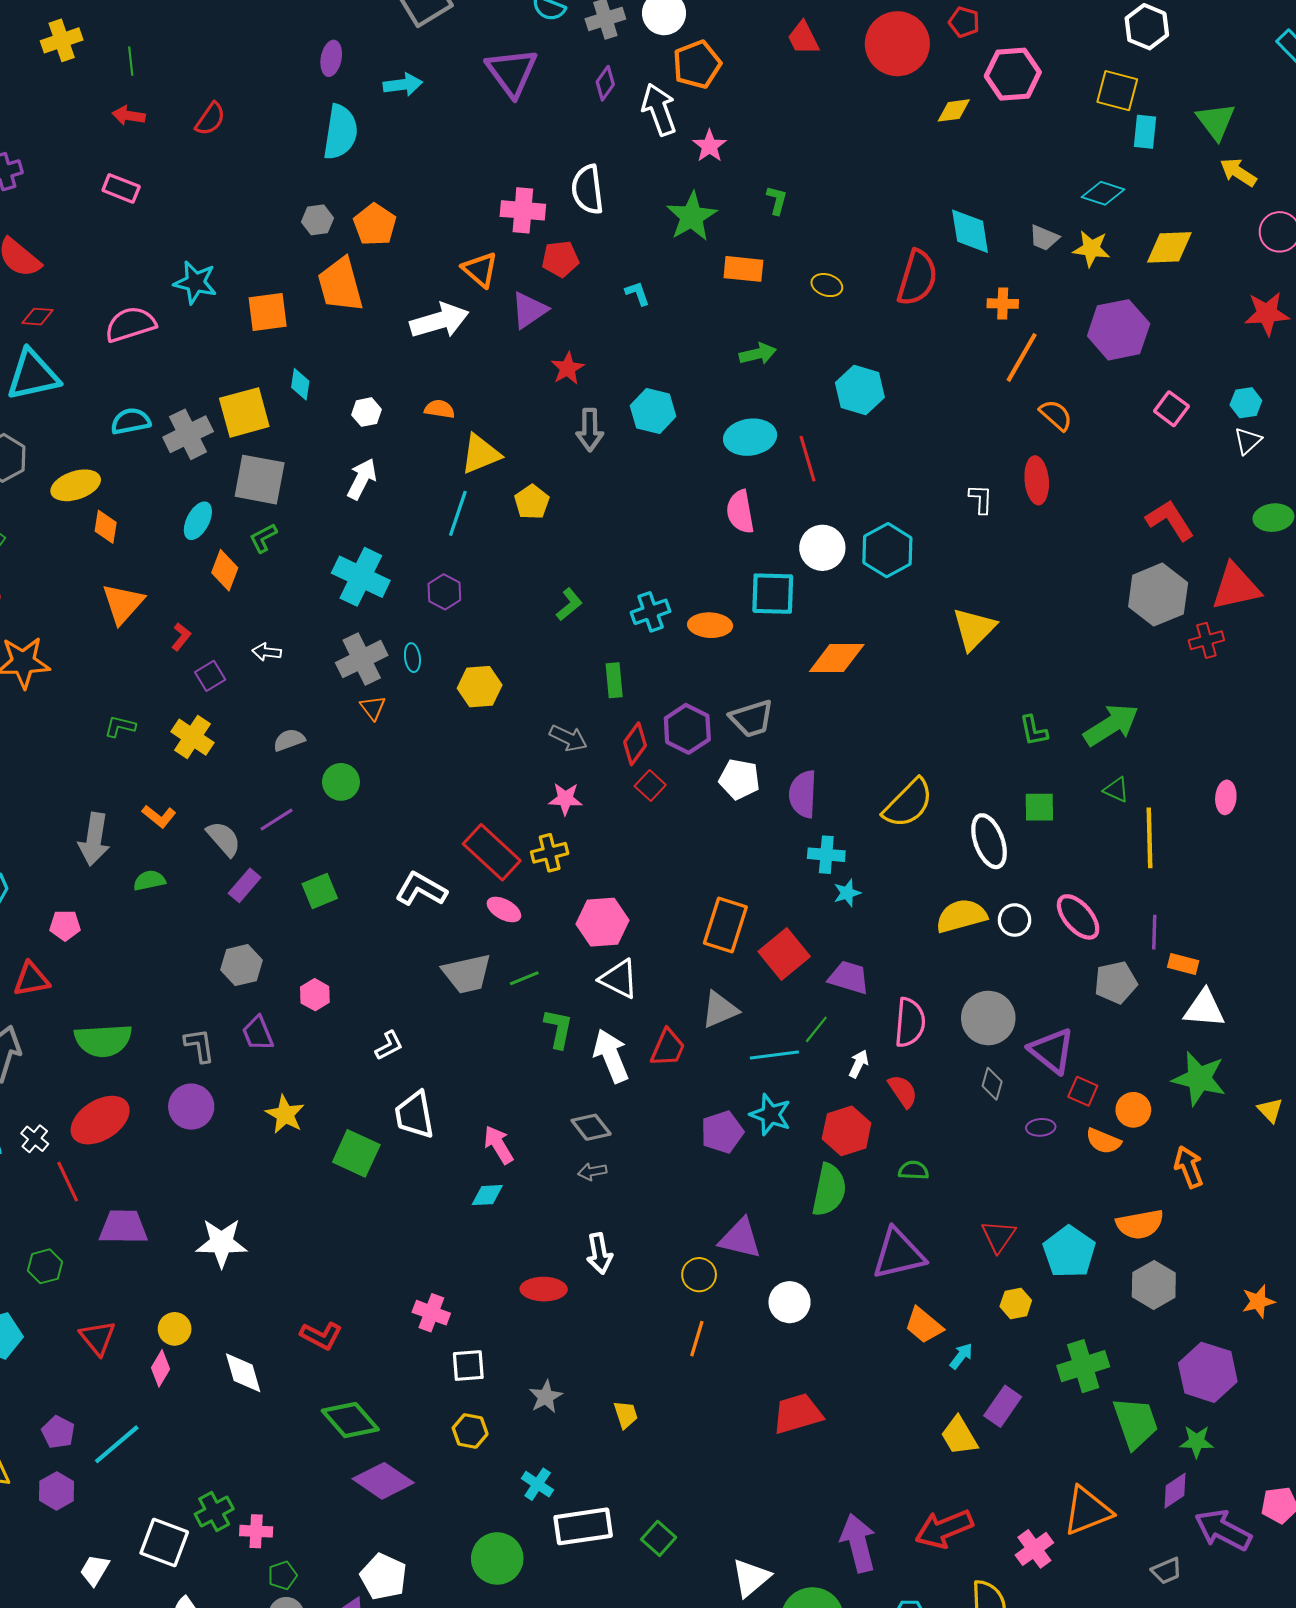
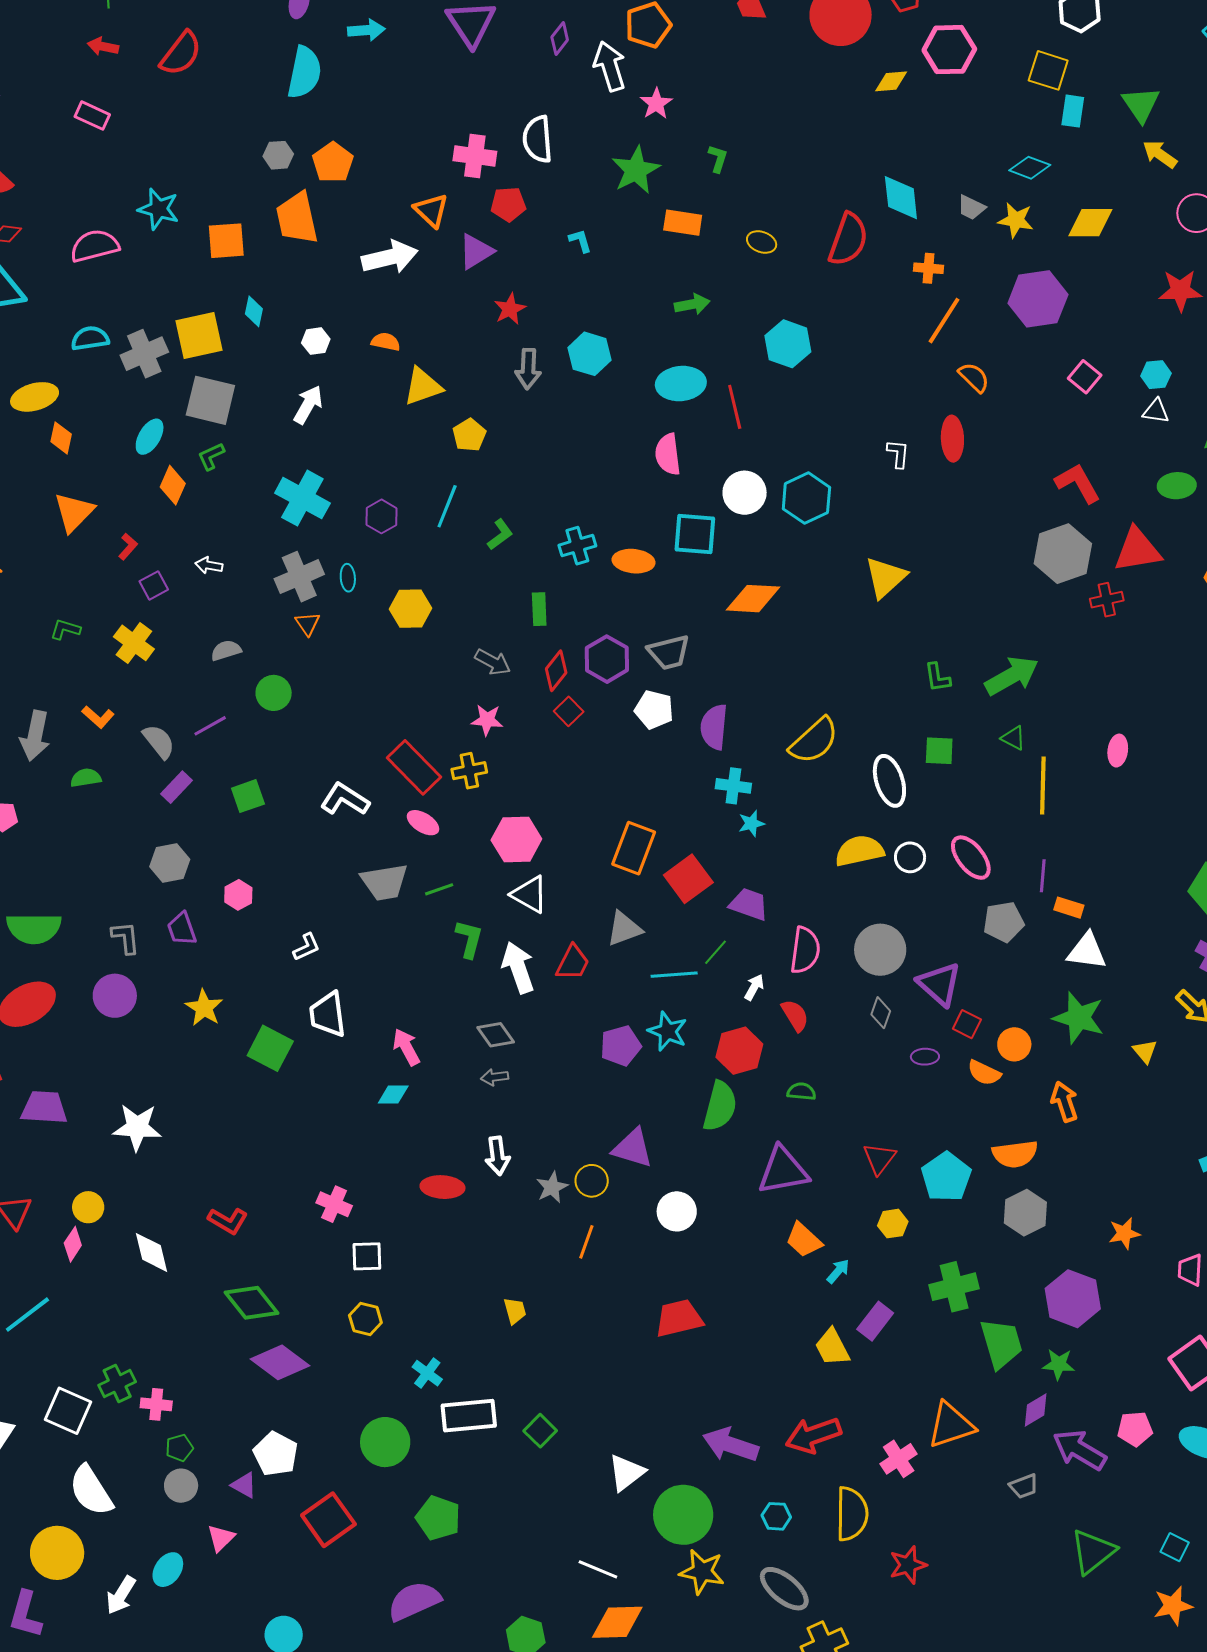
red semicircle: (210, 119) -> (181, 54), size x1.4
white triangle: (1248, 441) -> (1156, 411), turned 48
cyan line: (458, 513) -> (447, 506), moved
gray star: (546, 1397) -> (552, 1187), moved
purple arrow: (858, 1543) -> (731, 1445), turned -60

